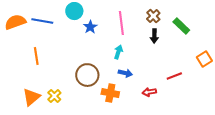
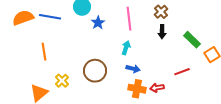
green rectangle: (181, 26) -> (192, 40), moved
orange cross: (110, 93) -> (137, 89), moved
yellow cross: (54, 96) -> (62, 81), moved

